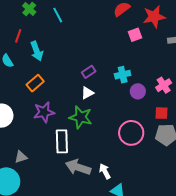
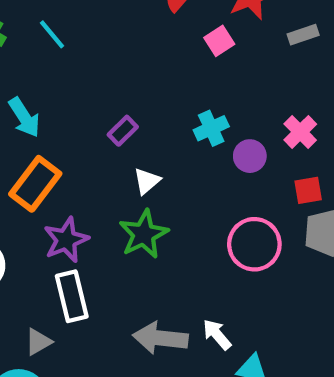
purple rectangle: (89, 72) -> (123, 131), moved
orange rectangle: (35, 83) -> (35, 184), size x1.4
green star: (81, 117) -> (144, 234), turned -30
white rectangle: (62, 141) -> (72, 296), moved

